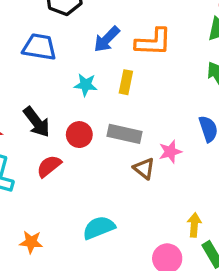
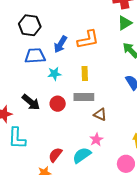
blue trapezoid: (39, 47) -> (35, 56), moved
yellow rectangle: (126, 82) -> (85, 74), moved
pink star: (170, 152) -> (96, 140), moved
red semicircle: (49, 166) -> (55, 155), moved

